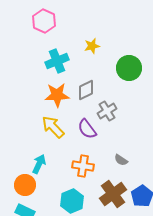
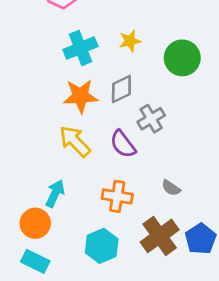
yellow star: (92, 46) -> (130, 41), moved

